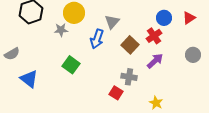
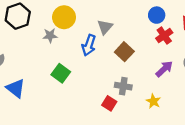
blue circle: (164, 18) -> (157, 15), moved
red cross: (154, 36) -> (164, 36), moved
purple arrow: (155, 61) -> (164, 69), moved
yellow star: (156, 103) -> (153, 101), moved

